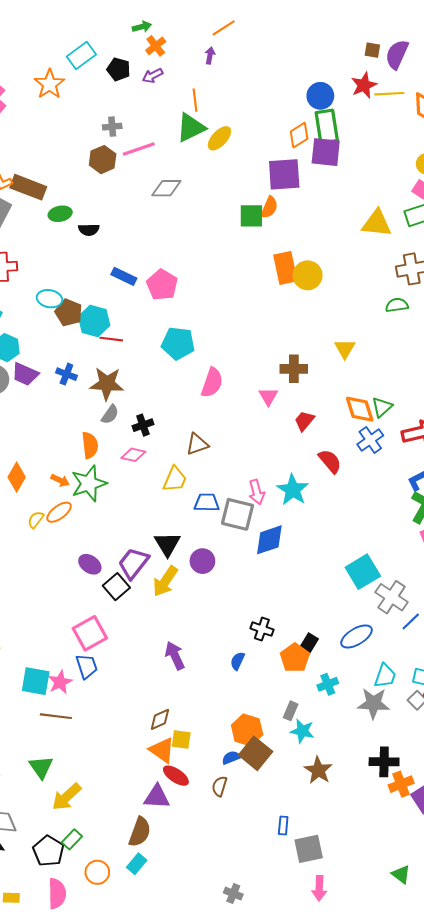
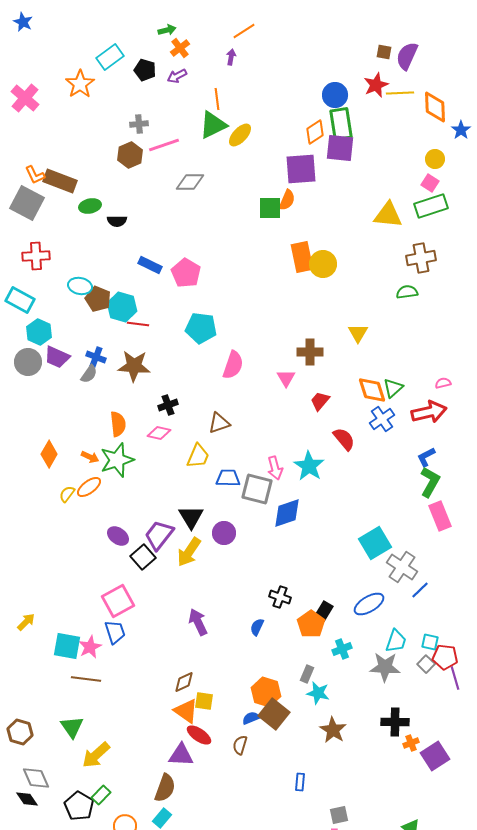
gray semicircle: (110, 414) -> (89, 374), moved
orange cross: (401, 784) -> (411, 743), size x0.7
gray square: (309, 849) -> (339, 815), moved, size x0.7

